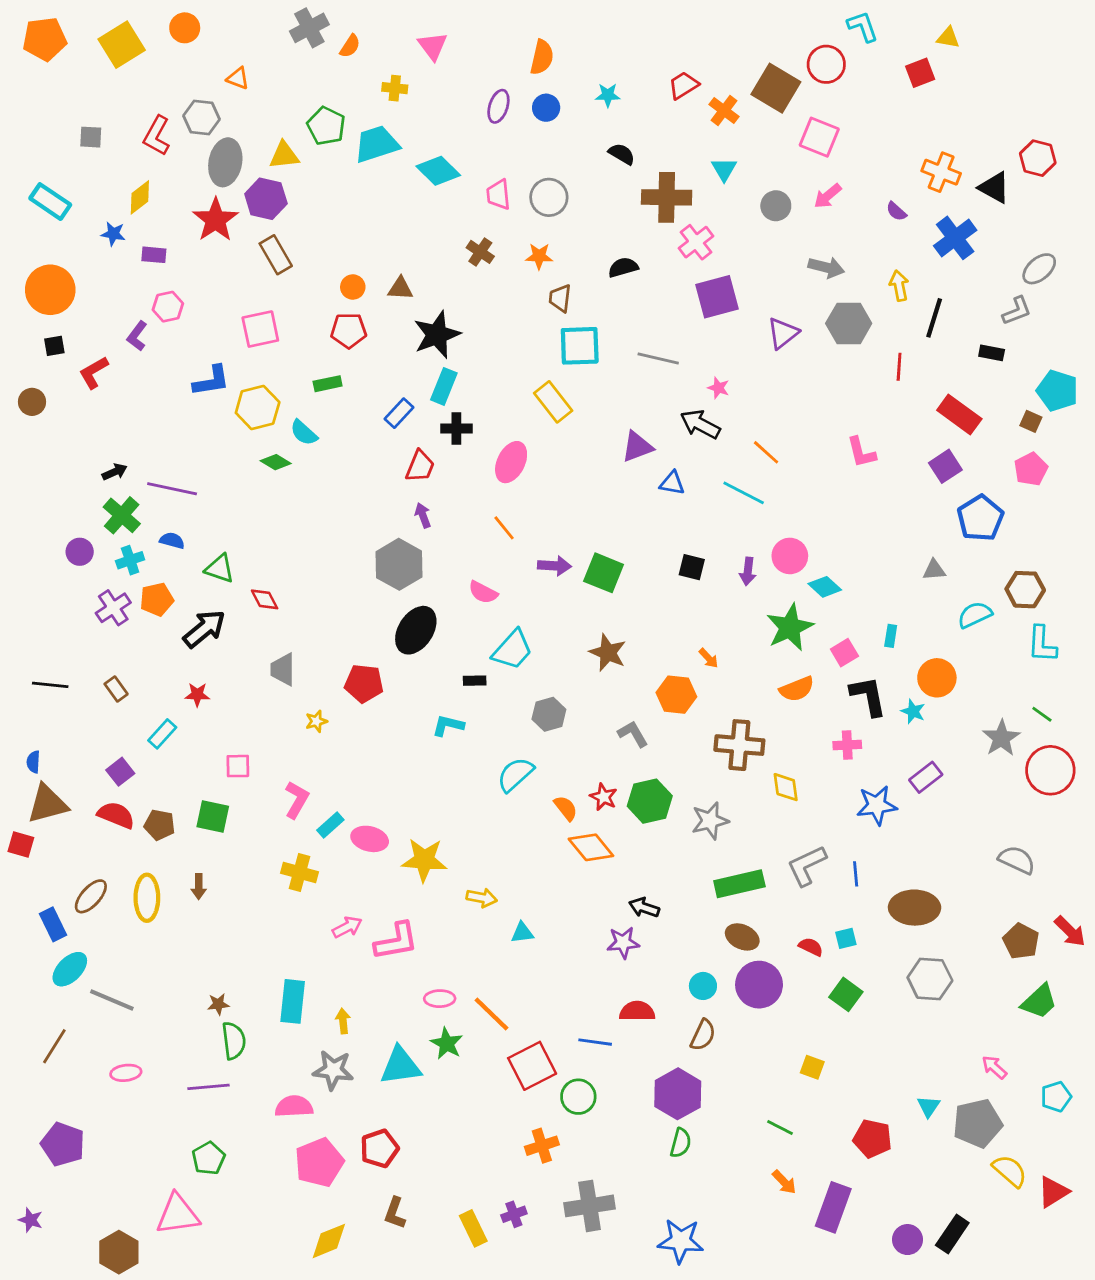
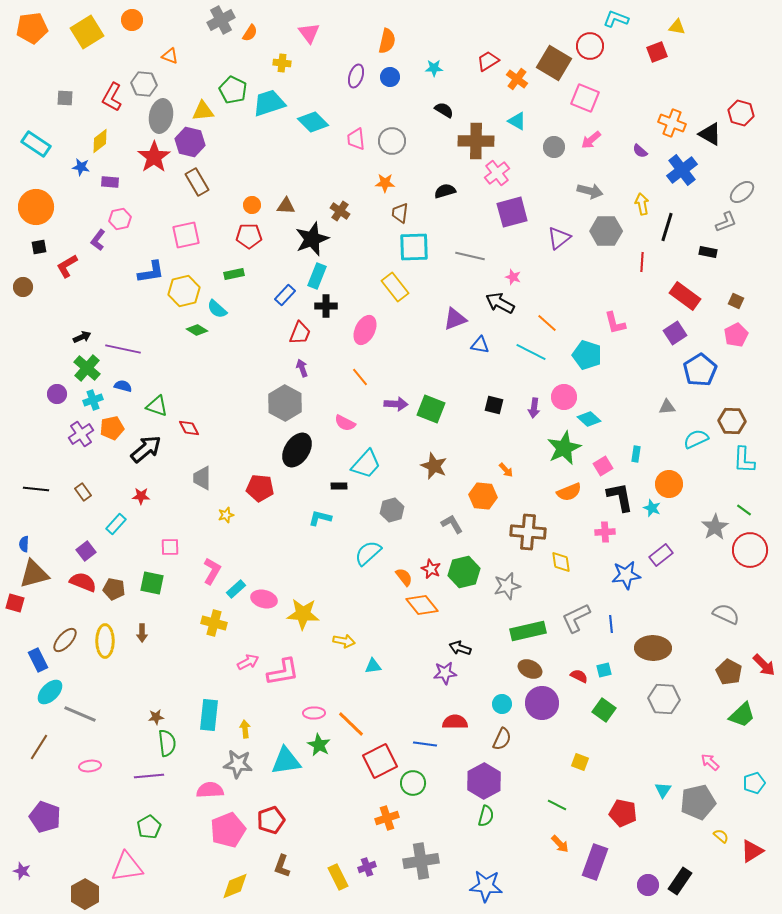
cyan L-shape: (863, 26) -> (616, 19), turned -50
cyan triangle: (724, 169) -> (517, 121), turned -30
brown cross: (480, 252) -> (340, 211), moved
cyan pentagon: (1057, 391) -> (587, 355), moved
yellow semicircle: (1010, 1171) -> (721, 836), size x0.6

